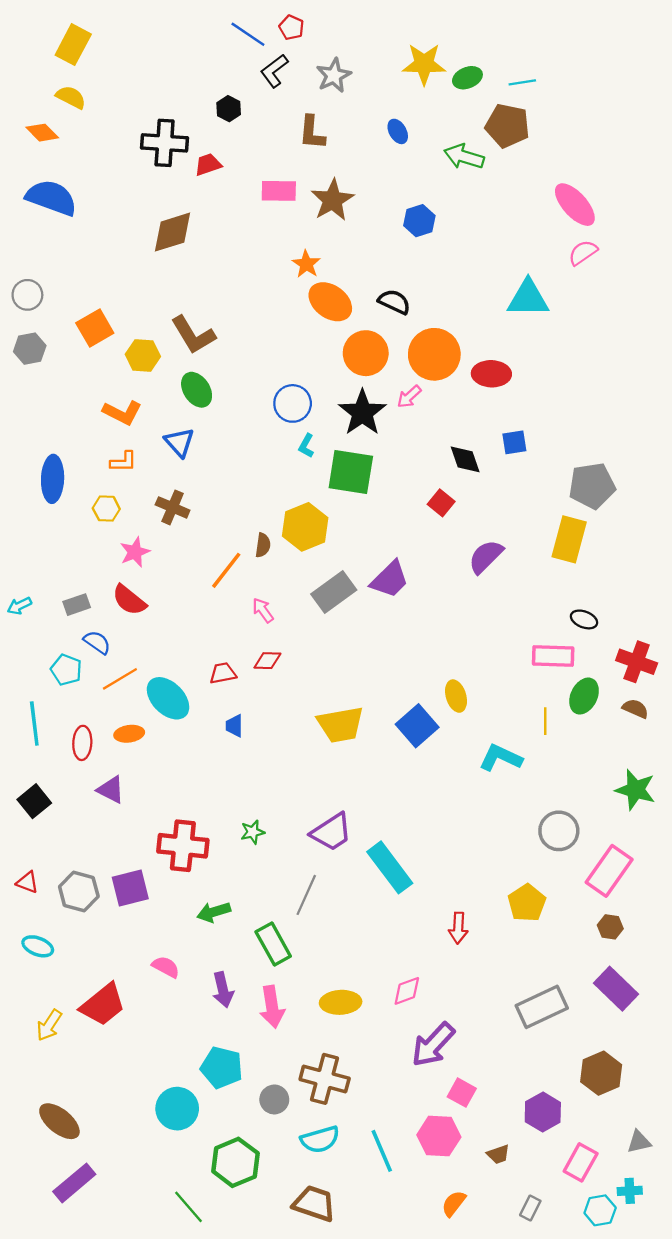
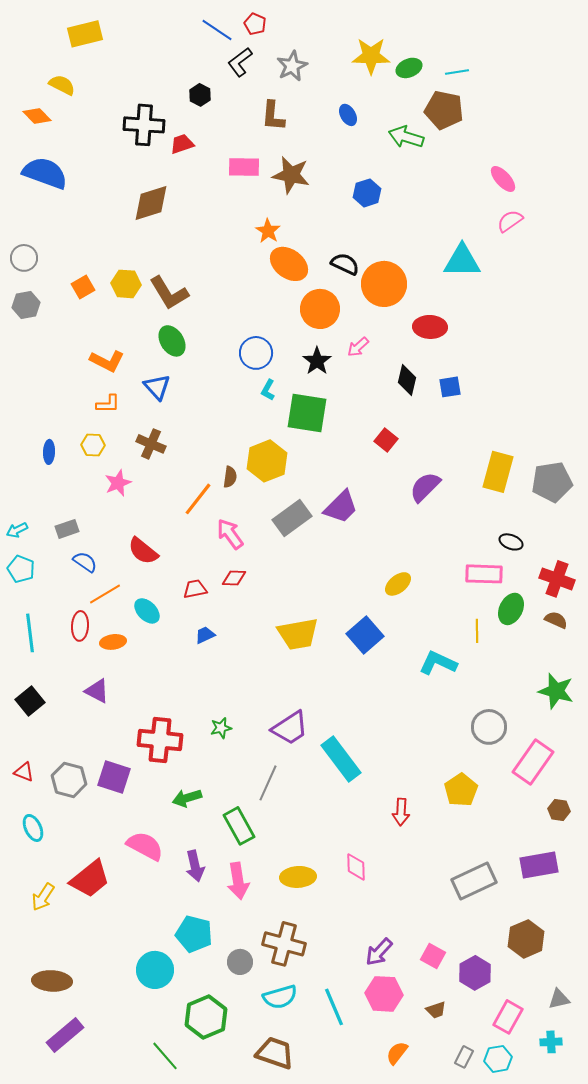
yellow rectangle: (73, 45) -> (85, 34), moved, turned 48
brown star: (333, 200) -> (291, 175), turned -30
pink ellipse: (575, 205) -> (503, 179), size x0.7
orange square: (95, 328) -> (83, 287), size x0.7
orange circle: (434, 354) -> (384, 284), moved
yellow hexagon: (143, 355) -> (126, 284), moved
black star: (362, 413) -> (317, 361), size x0.7
black diamond: (465, 459) -> (407, 380), moved, turned 32
blue ellipse: (53, 479) -> (49, 452), moved, size x0.6
gray pentagon: (592, 486) -> (552, 482), moved
red semicircle: (129, 600) -> (143, 551), moved
pink arrow: (263, 610) -> (230, 534), size x1.4
cyan pentagon: (66, 670) -> (21, 569), moved
yellow ellipse: (456, 696) -> (398, 584), moved, turned 68
cyan ellipse: (168, 698) -> (147, 611), size x0.7
blue trapezoid: (234, 726) -> (205, 635), turned 65
red ellipse: (82, 743) -> (80, 626), moved
purple square: (130, 888) -> (114, 777), turned 32
brown hexagon: (610, 927) -> (559, 810), moved
cyan ellipse: (38, 946) -> (33, 828), turned 44
pink semicircle: (166, 967) -> (145, 846), size x1.5
purple rectangle: (616, 989) -> (539, 865), turned -54
pink diamond: (407, 991) -> (356, 867), turned -72
purple arrow: (433, 1045) -> (379, 952), moved, size x0.7
pink square: (462, 1093) -> (433, 956), moved
brown ellipse: (59, 1121) -> (52, 981), turned -36
cyan hexagon: (600, 1210) -> (498, 1059), moved

